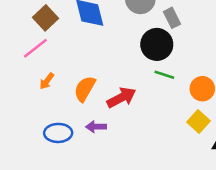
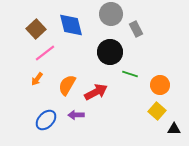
black circle: (157, 44) -> (110, 52), moved
pink line: (35, 48) -> (45, 53), moved
blue ellipse: (58, 133) -> (46, 120), turned -45

